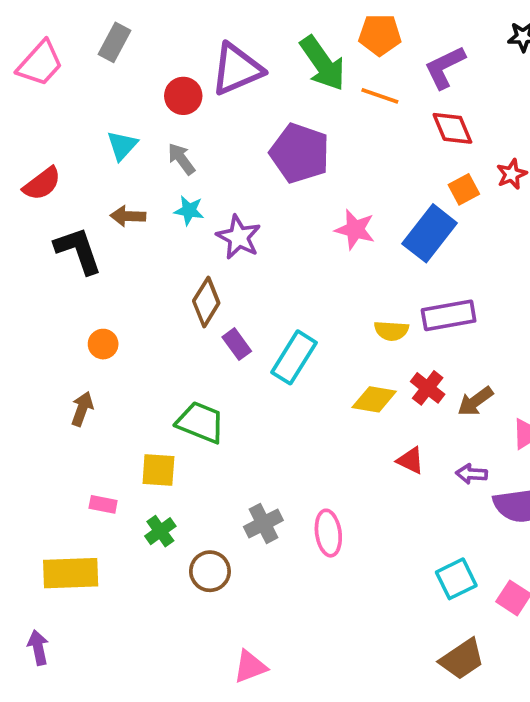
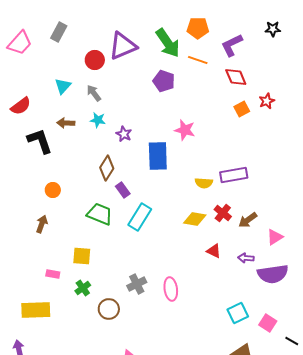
purple pentagon: (300, 153) -> (164, 81), moved, size x0.7
blue rectangle: (430, 233) -> (158, 156), moved, turned -40
purple star: (239, 237) -> (124, 134), size x0.7
cyan rectangle: (294, 357) -> (140, 217), moved
green trapezoid: (200, 422) -> (100, 214), moved

